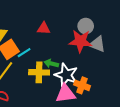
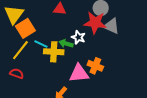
cyan line: (24, 53) -> (41, 44), moved, turned 56
white star: (66, 75) -> (78, 37), moved, size x0.6

